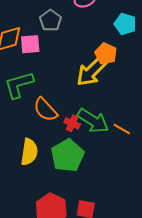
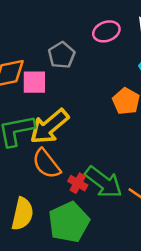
yellow arrow: (92, 71) -> (49, 126), moved

